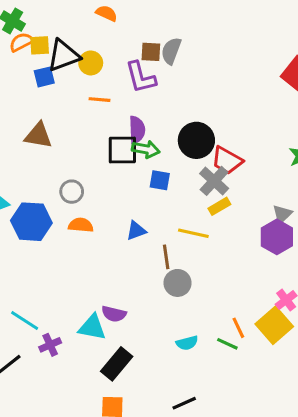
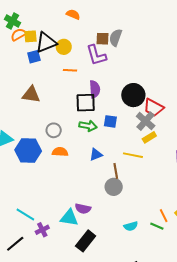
green arrow: (146, 149) -> (88, 126), moved
gray circle: (178, 283) -> (114, 187), moved

